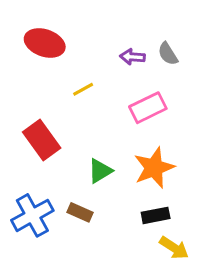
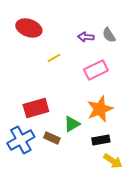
red rectangle: (42, 140) -> (36, 108), moved, turned -70
green triangle: (100, 171) -> (72, 124), moved

